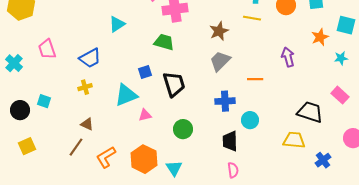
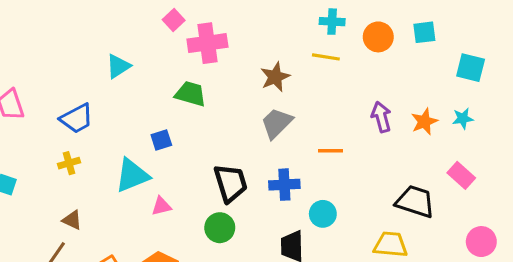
orange star: (320, 37) -> (424, 122), moved
black trapezoid: (174, 84) -> (231, 183), moved

